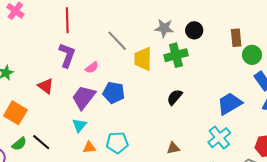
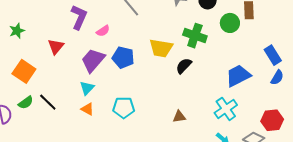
green cross: (176, 55) -> (195, 36), moved, turned 30
green circle: (252, 55) -> (230, 23), moved
yellow trapezoid: (143, 59) -> (161, 48), moved, turned -85
red triangle: (46, 86) -> (56, 47), turned 30
orange triangle: (89, 147) -> (87, 109), moved, turned 32

